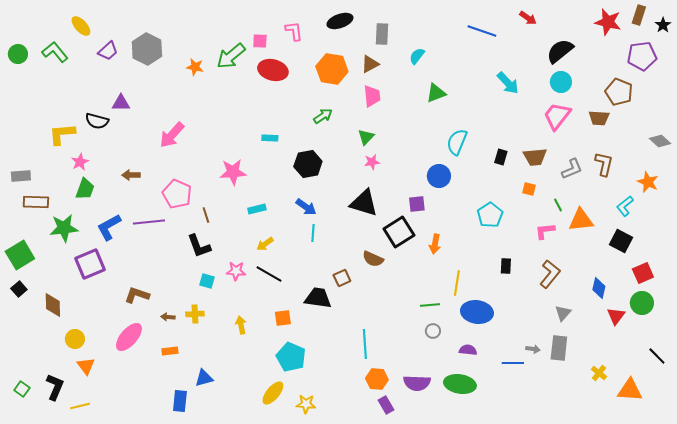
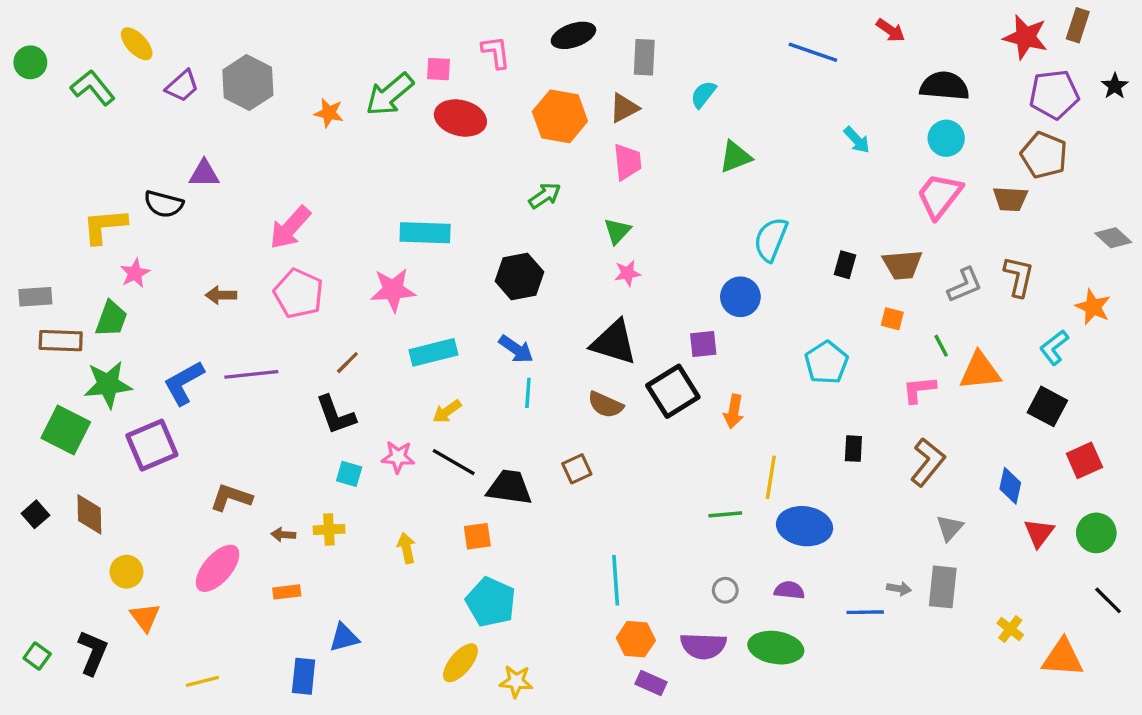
black star: (663, 25) -> (1115, 86), moved
black semicircle: (560, 51) -> (944, 86), turned 44
green circle: (18, 54) -> (30, 62), moved
purple pentagon: (642, 56) -> (1054, 94), moved
cyan arrow: (508, 83) -> (857, 140), size x0.7
cyan rectangle: (270, 138) -> (425, 233), moved, size x1.8
green trapezoid: (85, 189) -> (111, 319), moved
pink pentagon: (177, 194) -> (299, 293), moved
cyan rectangle: (257, 209) -> (433, 352), size x1.5
brown line: (206, 215) -> (347, 363), turned 63
green square: (20, 255) -> (66, 430), moved, turned -32
brown semicircle: (373, 259) -> (605, 405), moved
black square: (19, 289) -> (35, 514), moved
black trapezoid: (318, 298) -> (509, 487), moved
green circle: (642, 303) -> (1096, 533), moved
gray circle: (433, 331) -> (725, 590), moved
purple rectangle: (386, 405) -> (651, 683), turned -36
yellow line: (80, 406) -> (202, 681), moved

